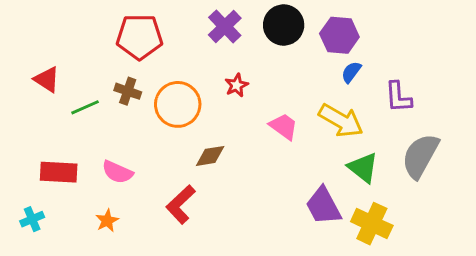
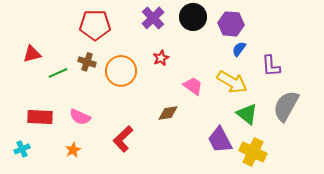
red triangle: (47, 79) -> (32, 54), turned -48
brown diamond: (210, 156) -> (168, 113), moved

